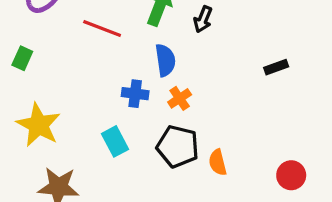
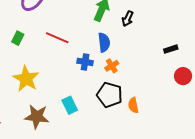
red line: (102, 29) -> (57, 38), moved
cyan rectangle: (115, 141) -> (70, 105), moved
red circle: (291, 175) -> (183, 76), moved

